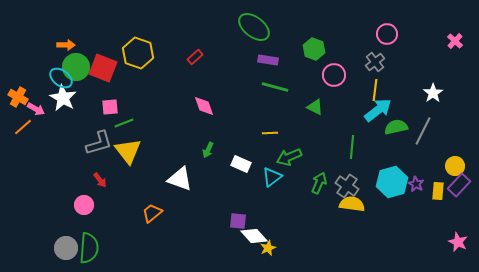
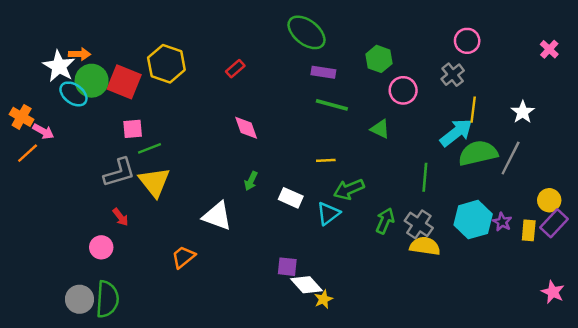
yellow line: (375, 90) -> (473, 110), moved
white star: (63, 98) -> (59, 66), moved
green semicircle: (396, 127) -> (478, 153), size x1.4

